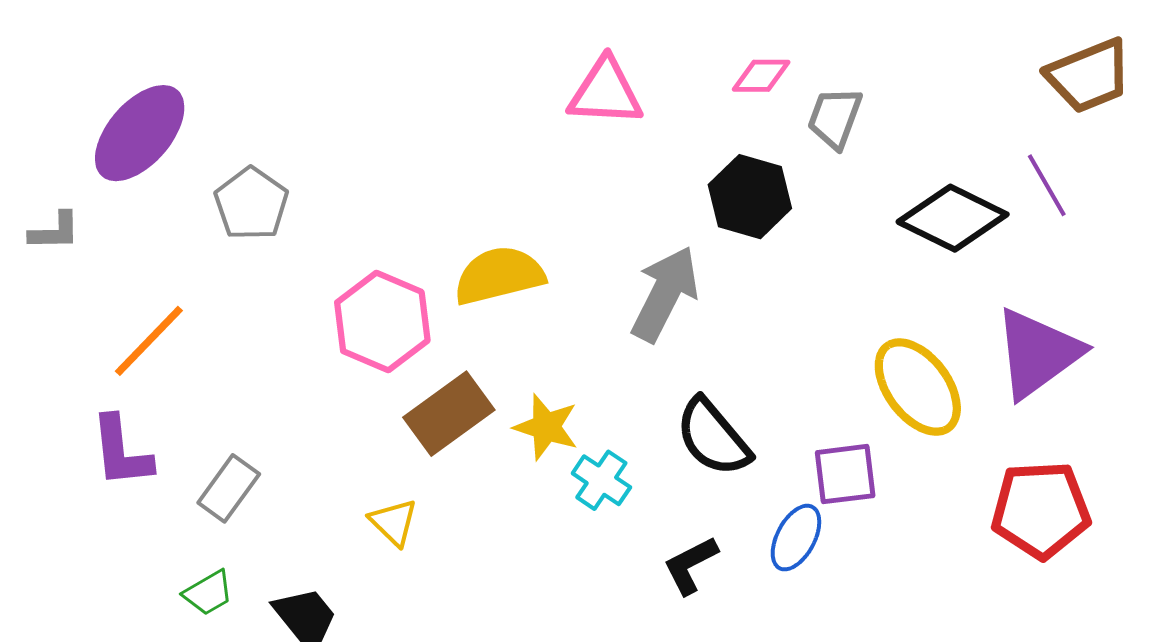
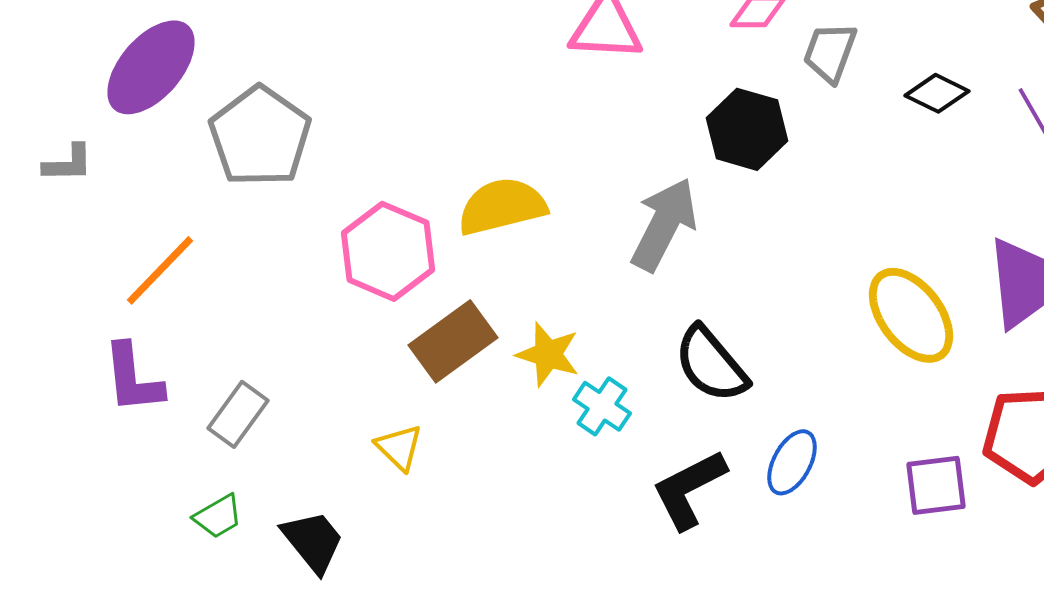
gray pentagon: (251, 204) -> (260, 136), size x1.4
black diamond: (953, 218) -> (937, 93), moved, size x0.6
purple square: (845, 474) -> (936, 485), moved
black L-shape: (690, 565) -> (689, 489), size x1.4

